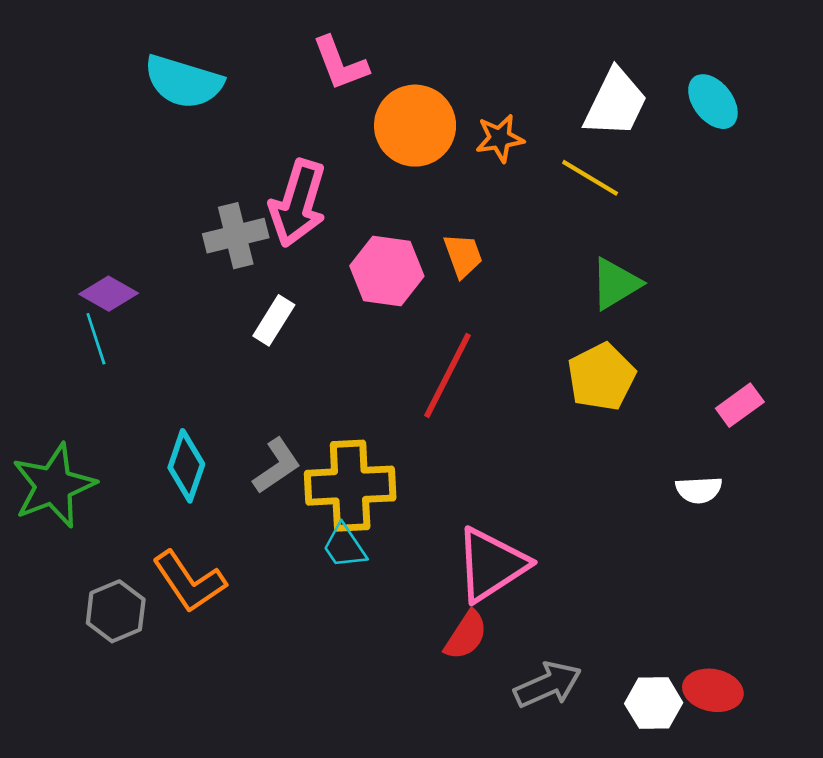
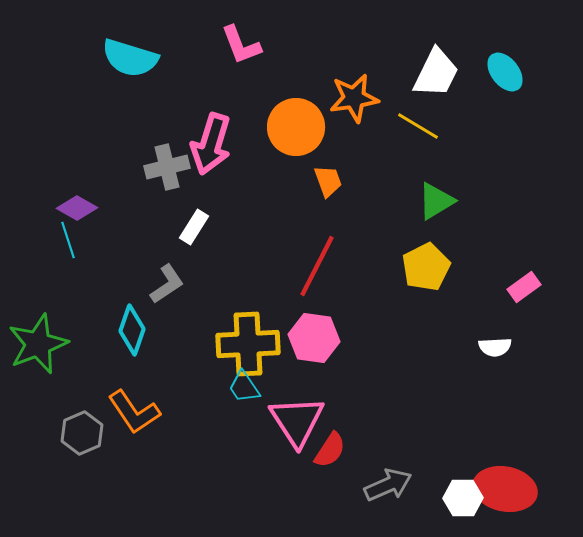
orange circle: (415, 126) -> (296, 127), moved
orange star: (500, 138) -> (354, 98), size x1.4
pink hexagon: (387, 271) -> (314, 338), moved
gray L-shape: (277, 466) -> (167, 284), moved
pink triangle: (491, 565) -> (297, 421), moved, turned -30
red ellipse: (713, 690) -> (505, 489), size x1.5

